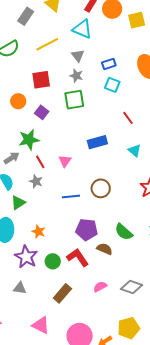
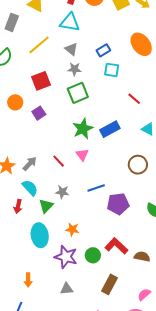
orange circle: (18, 101) -> (15, 102), moved
purple square: (42, 112) -> (39, 113), moved, turned 32
green star: (29, 140) -> (83, 129), moved
gray star: (36, 181) -> (62, 192), moved
brown circle: (101, 188) -> (138, 165), moved
purple pentagon: (87, 230) -> (118, 204), moved
brown semicircle: (105, 249) -> (142, 257), moved
pink semicircle: (100, 287) -> (144, 294), moved

